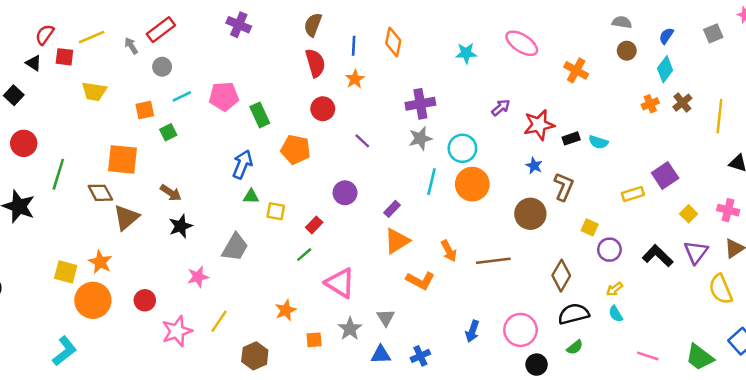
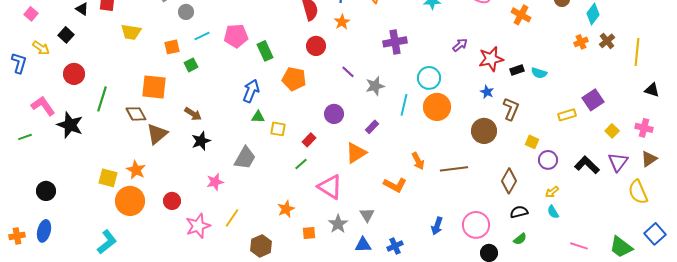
gray star: (420, 138) -> (375, 86), moved
orange triangle: (397, 241) -> (356, 153), moved
black semicircle: (574, 314) -> (519, 212), size x0.7

